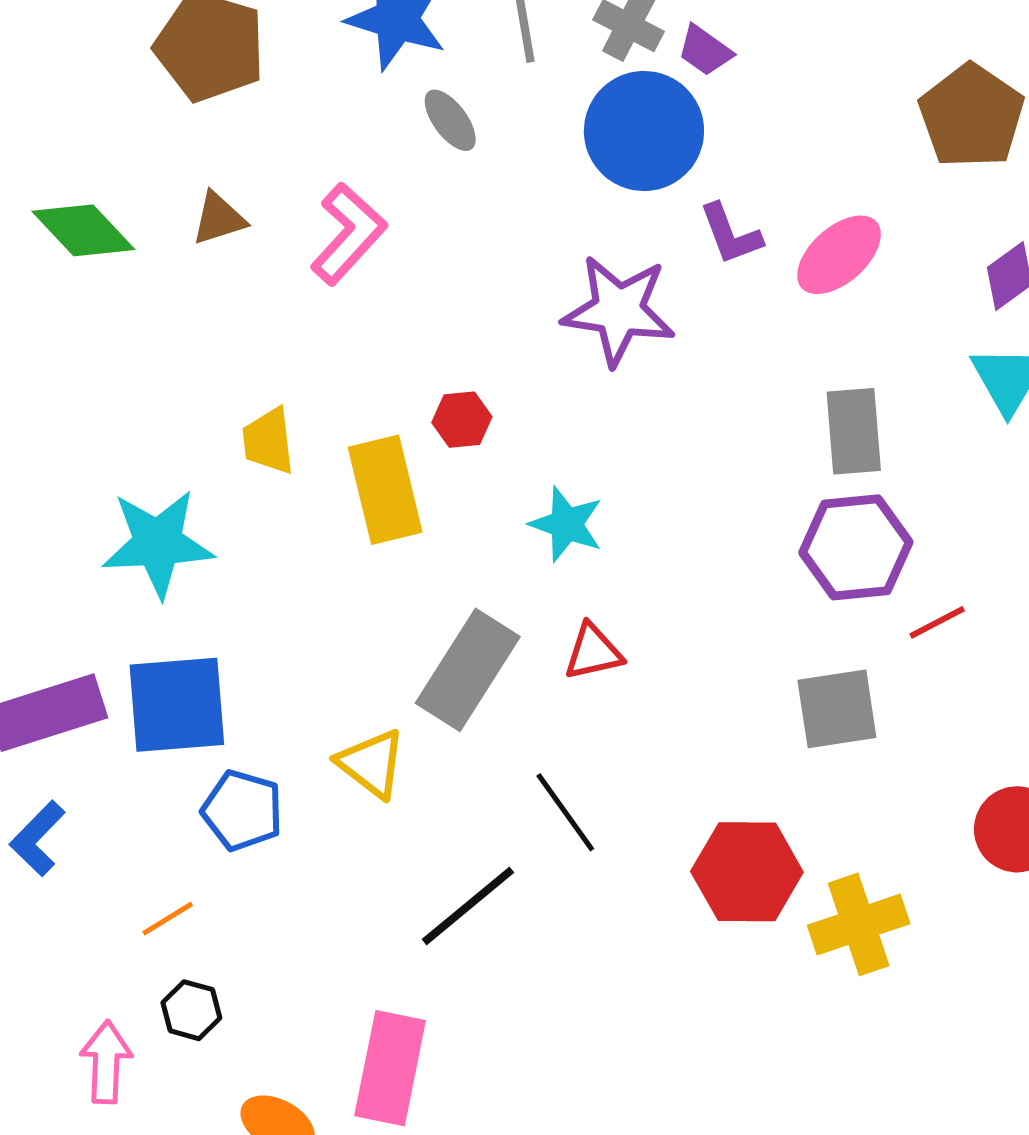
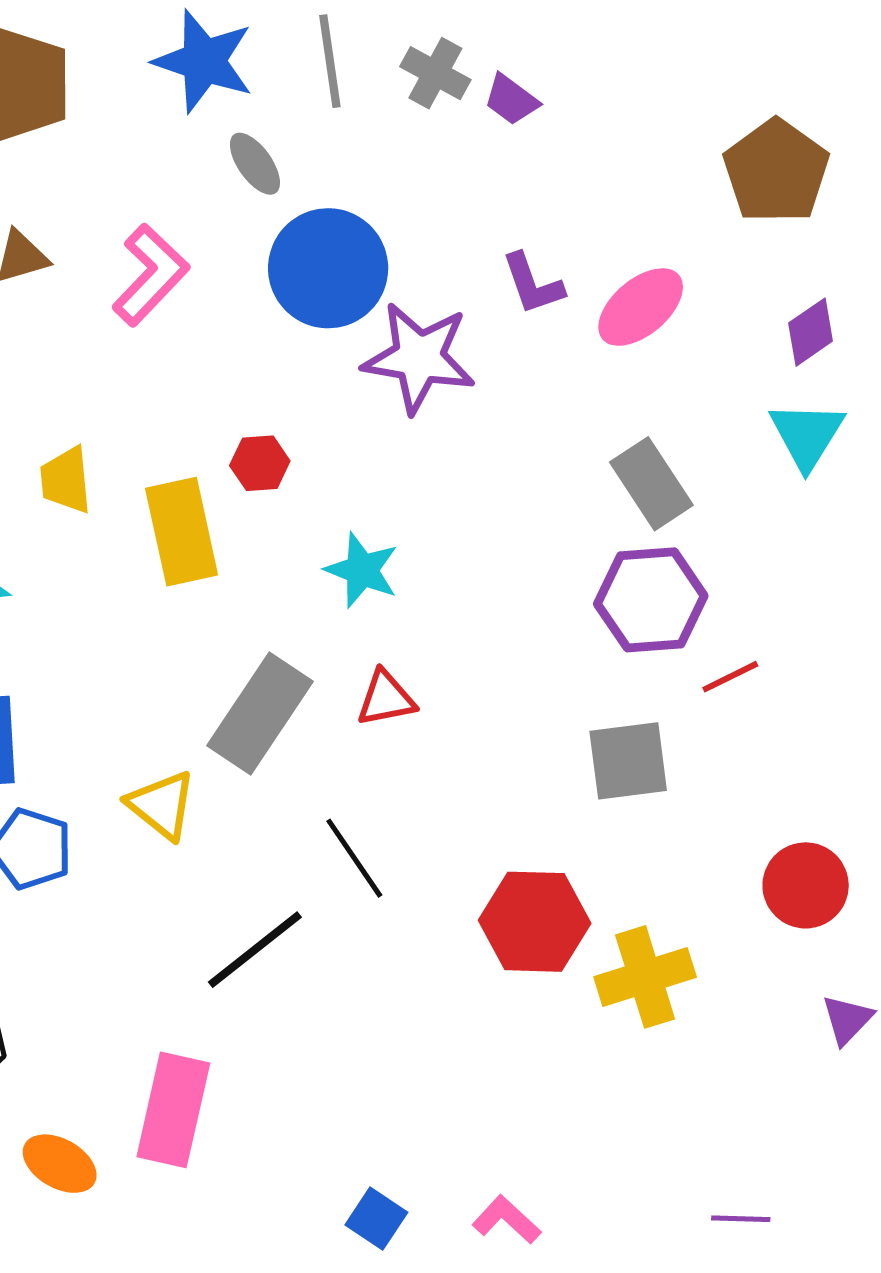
blue circle: (644, 131) -> (328, 268), moved
gray rectangle: (854, 431) -> (651, 484), turned -30

